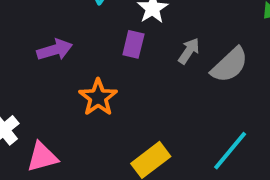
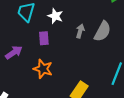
purple rectangle: (133, 44) -> (44, 38), moved

